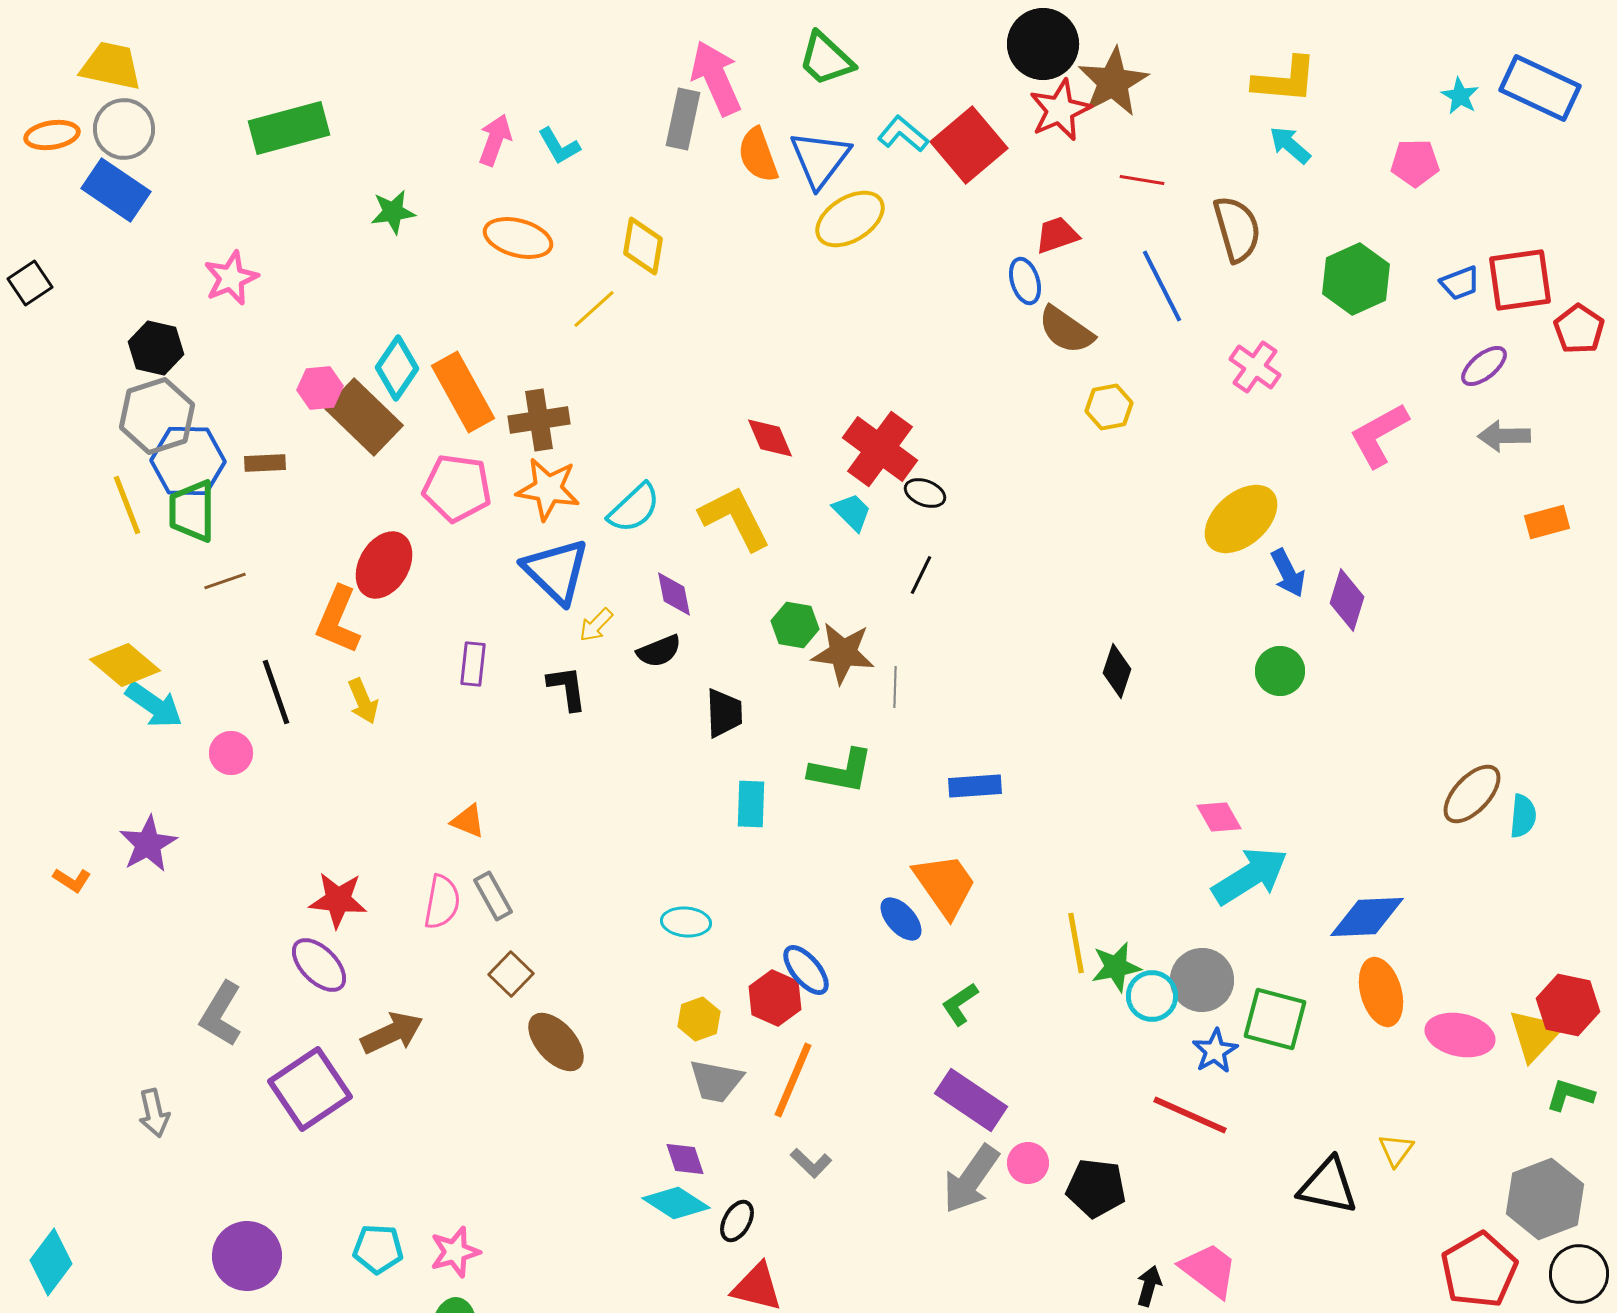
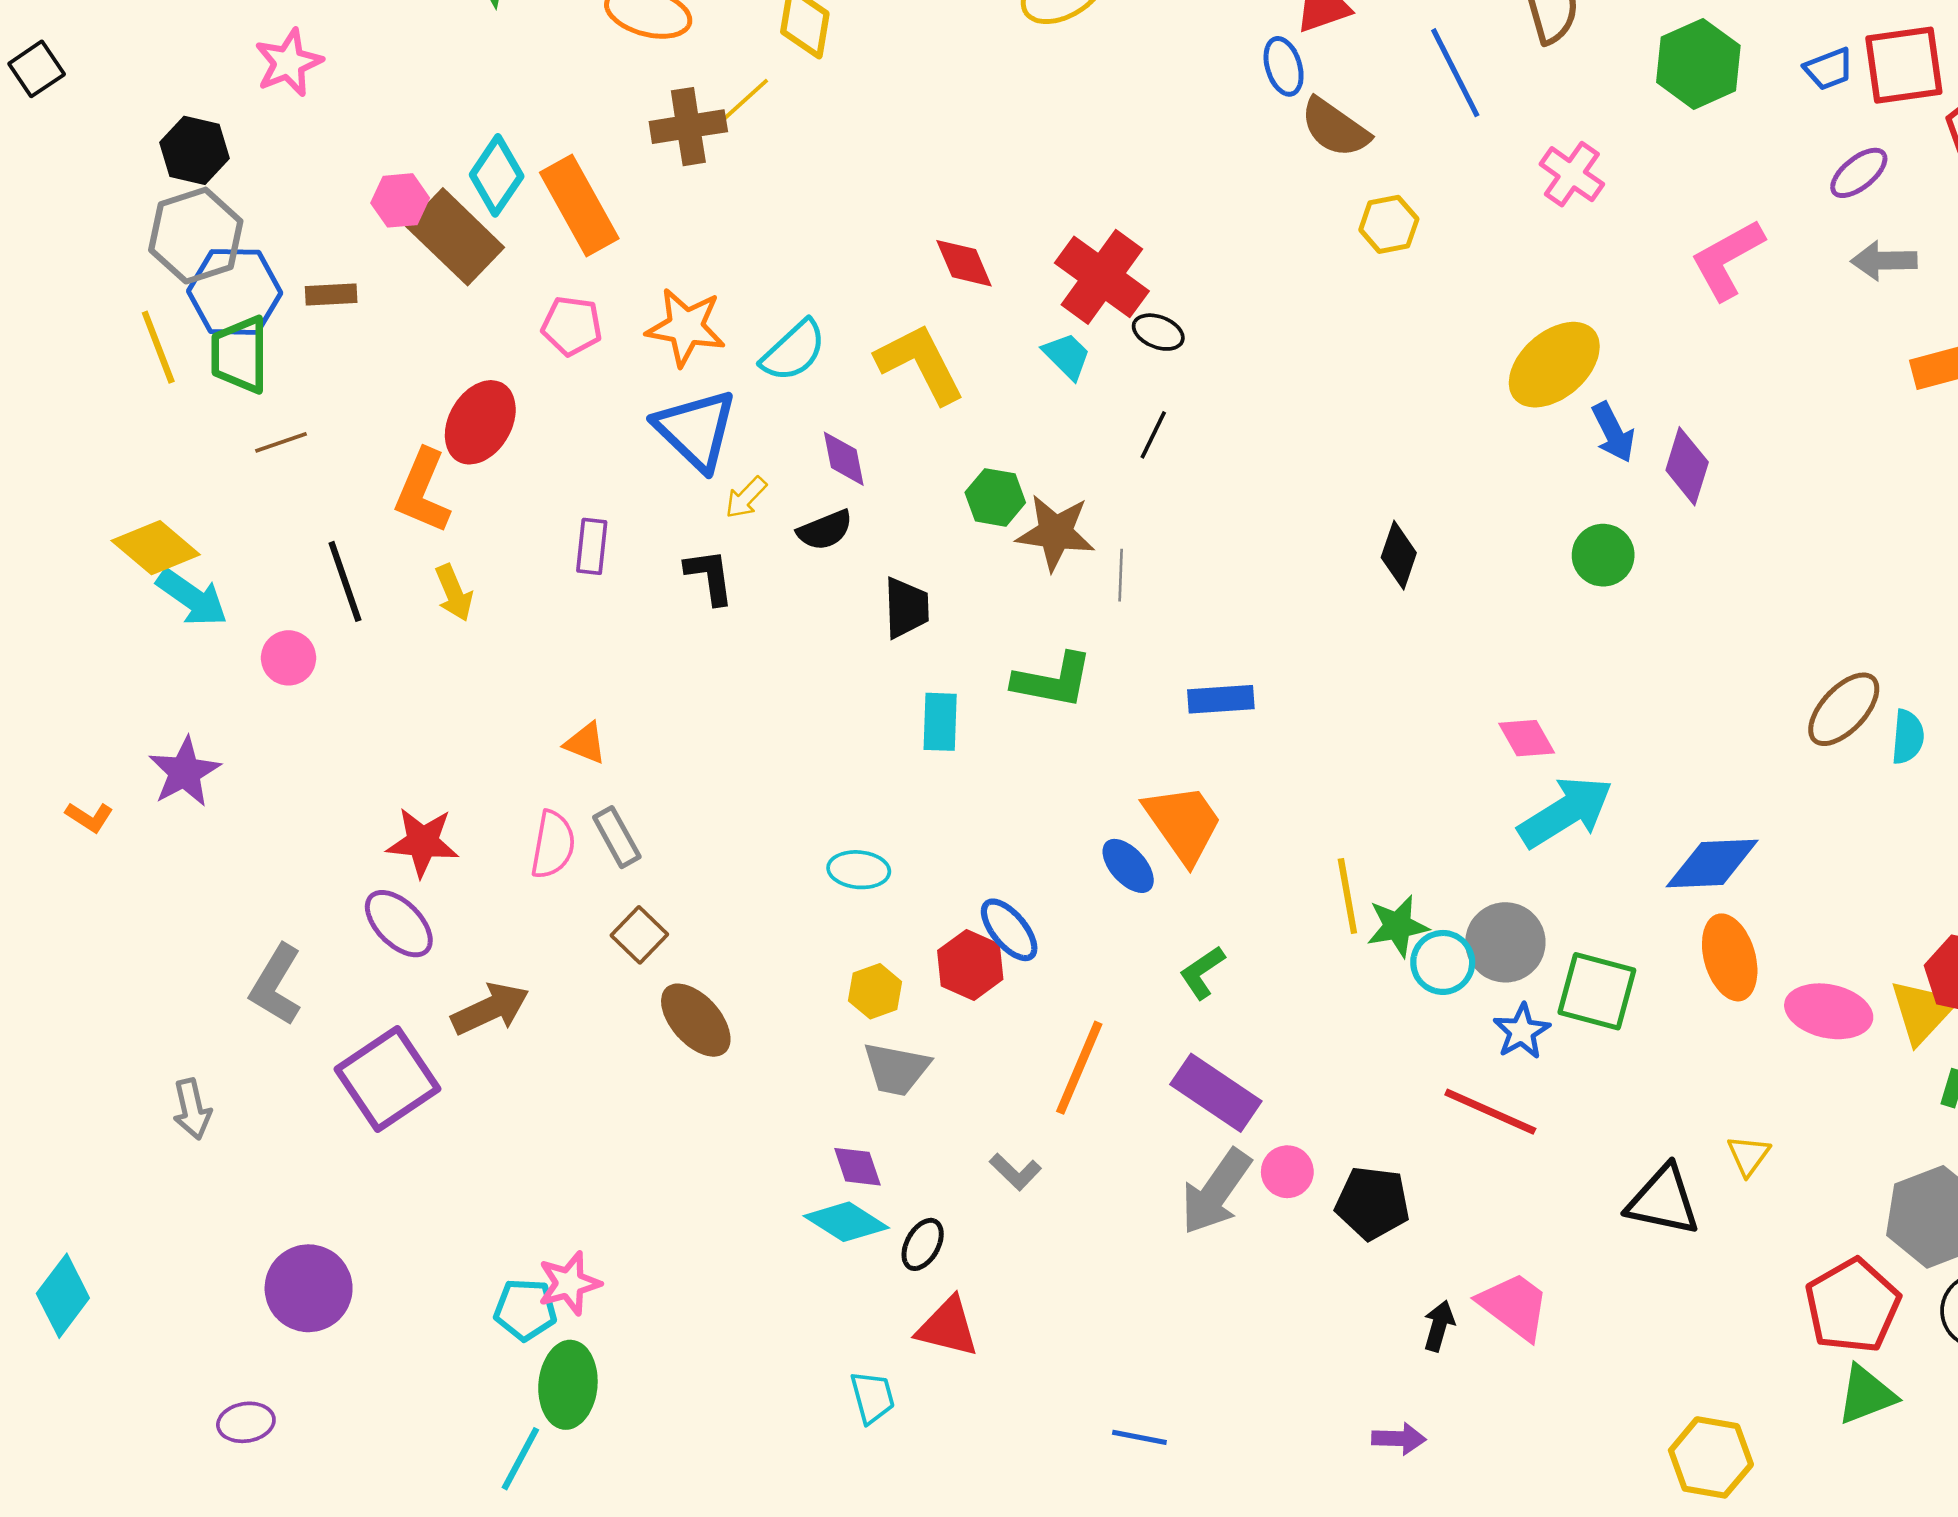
brown cross: (539, 420) -> (688, 127), moved
pink pentagon: (457, 488) -> (572, 326), size x0.7
orange line: (793, 1080) -> (1079, 1068), moved
cyan pentagon: (378, 1249) -> (525, 1310), moved

